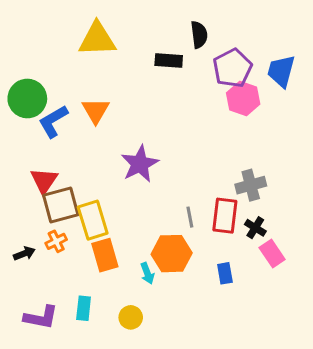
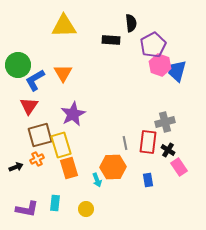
blue trapezoid: (281, 71) -> (177, 71), moved
purple star: (140, 164) -> (73, 114), moved
red triangle: (44, 181) -> (29, 106), moved

